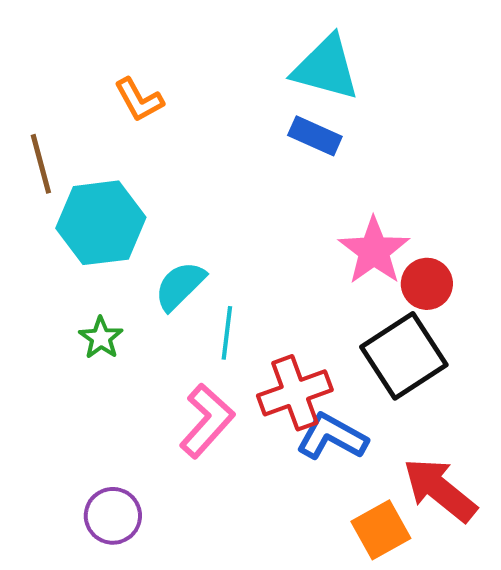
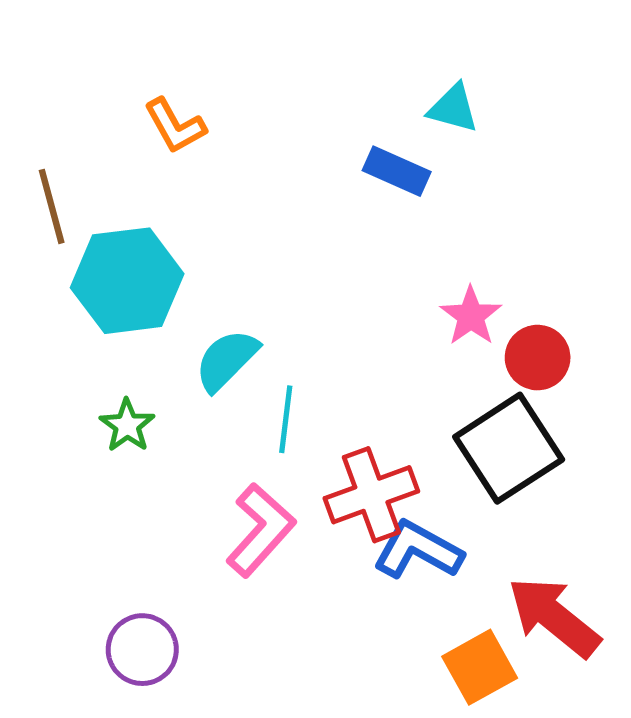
cyan triangle: (326, 68) -> (453, 108), moved, size x0.6
pink star: (374, 251) -> (471, 316), size x0.7

